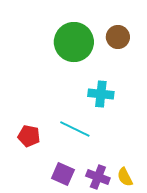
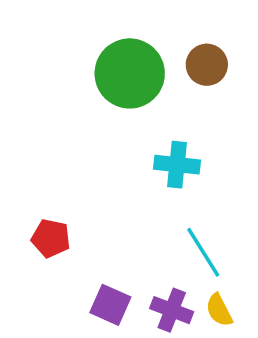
cyan line: (75, 129) -> (203, 252), moved, turned 32

